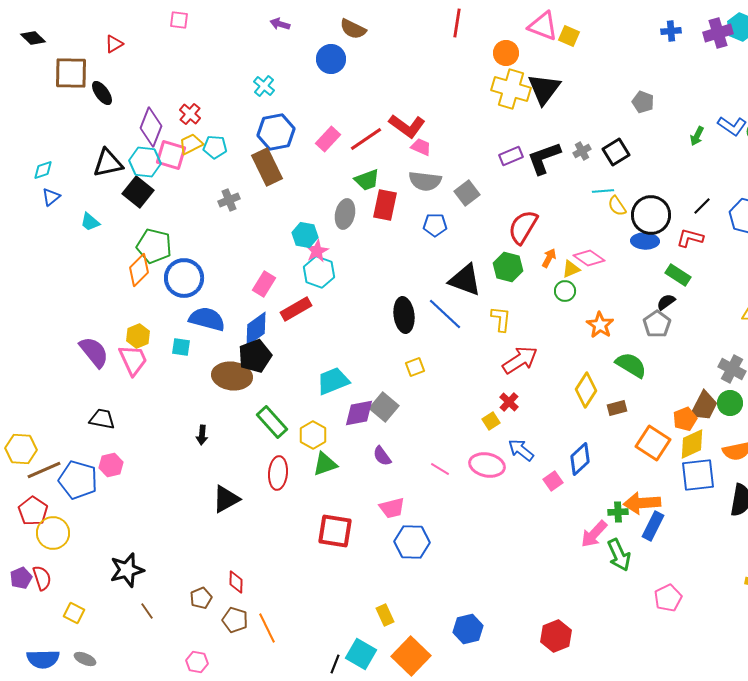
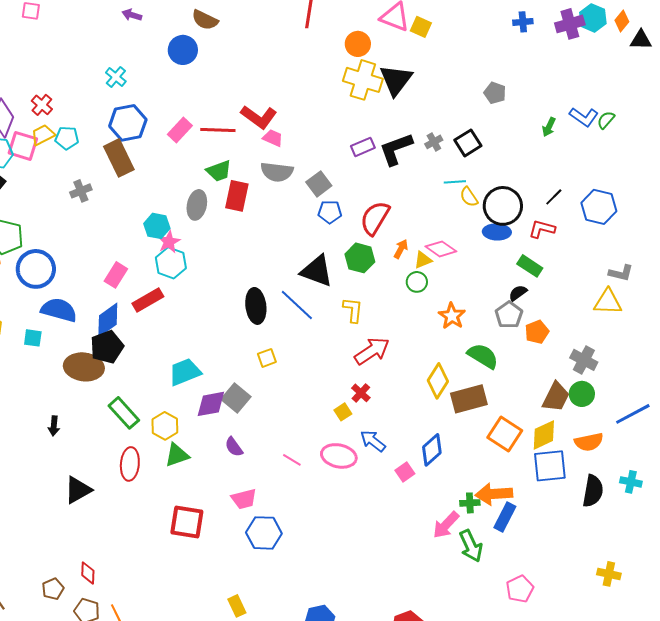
red line: (366, 139) -> (218, 130), turned 36
blue pentagon: (435, 225) -> (330, 212), moved
brown rectangle: (617, 408) -> (469, 399), size x1.8
orange pentagon: (685, 419) -> (537, 332), moved

